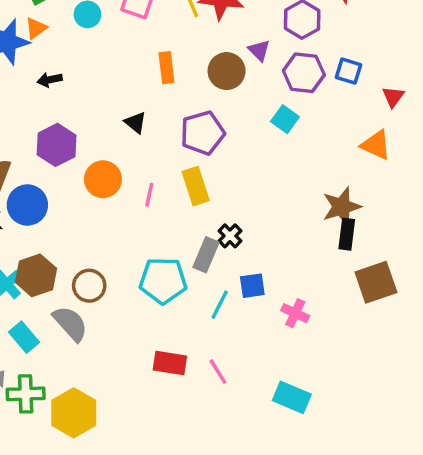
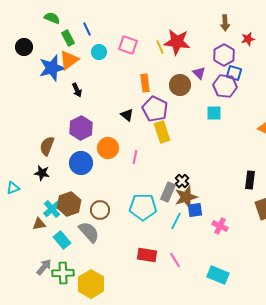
orange triangle: (36, 28) -> (69, 60), size x1.5
blue square: (348, 71) -> (234, 73), moved
black arrow: (50, 80) -> (77, 90), turned -104
cyan square: (285, 119) -> (214, 113), turned -35
purple pentagon: (203, 133) -> (155, 109), moved, turned -30
yellow rectangle: (196, 186) -> (162, 132), moved
blue circle: (27, 205) -> (81, 163), moved
brown star: (342, 207) -> (186, 197), moved

